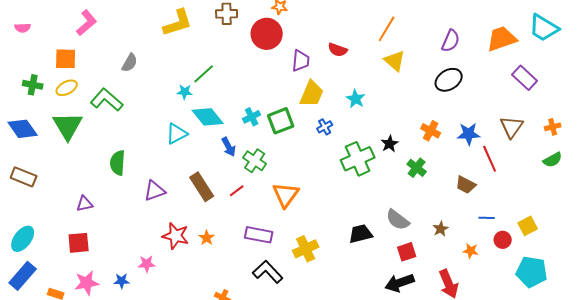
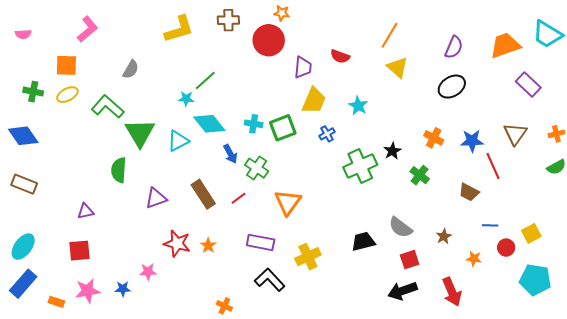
cyan cross: (252, 117) -> (254, 124), turned 36
green triangle: (68, 126) -> (140, 133), moved

